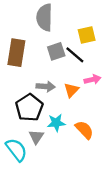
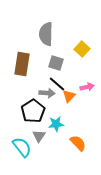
yellow square: (87, 35) -> (82, 49), turned -35
gray square: (56, 51) -> (56, 63), turned 35
black line: (75, 55) -> (57, 84), moved
orange semicircle: (84, 130) -> (78, 143), moved

